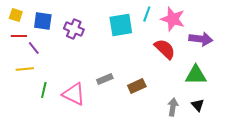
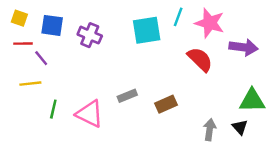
green triangle: (196, 75) -> (252, 101), moved

